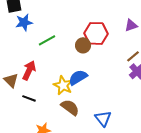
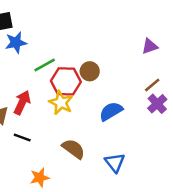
red hexagon: (96, 33) -> (66, 81), moved
blue semicircle: (78, 77) -> (111, 111), moved
yellow star: (63, 85) -> (61, 103), moved

